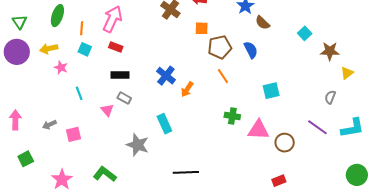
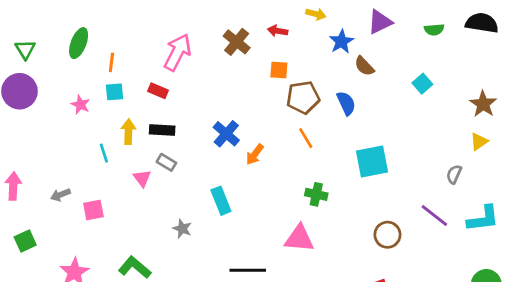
pink arrow: (112, 19) -> (177, 52), moved
yellow arrow: (49, 49) -> (128, 132), moved, turned 102
cyan square: (85, 49) -> (115, 92), turned -32
brown star: (330, 51) -> (483, 104), moved, turned 30
pink star: (61, 67) -> (81, 105), moved
cyan square: (271, 91) -> (372, 161), size x1.4
pink triangle: (258, 130) -> (299, 238), moved
gray star: (138, 145) -> (182, 229), size x0.6

